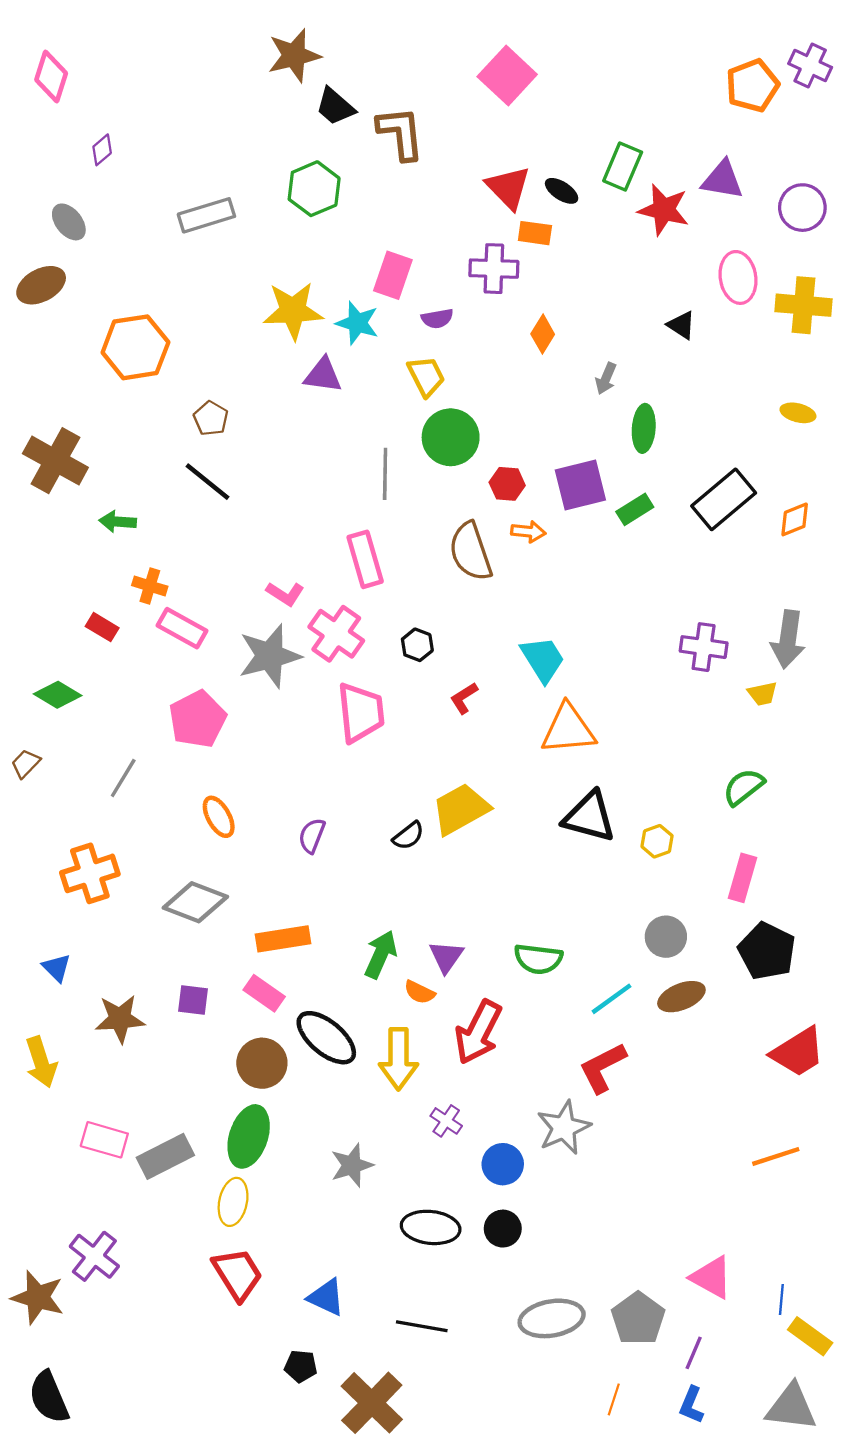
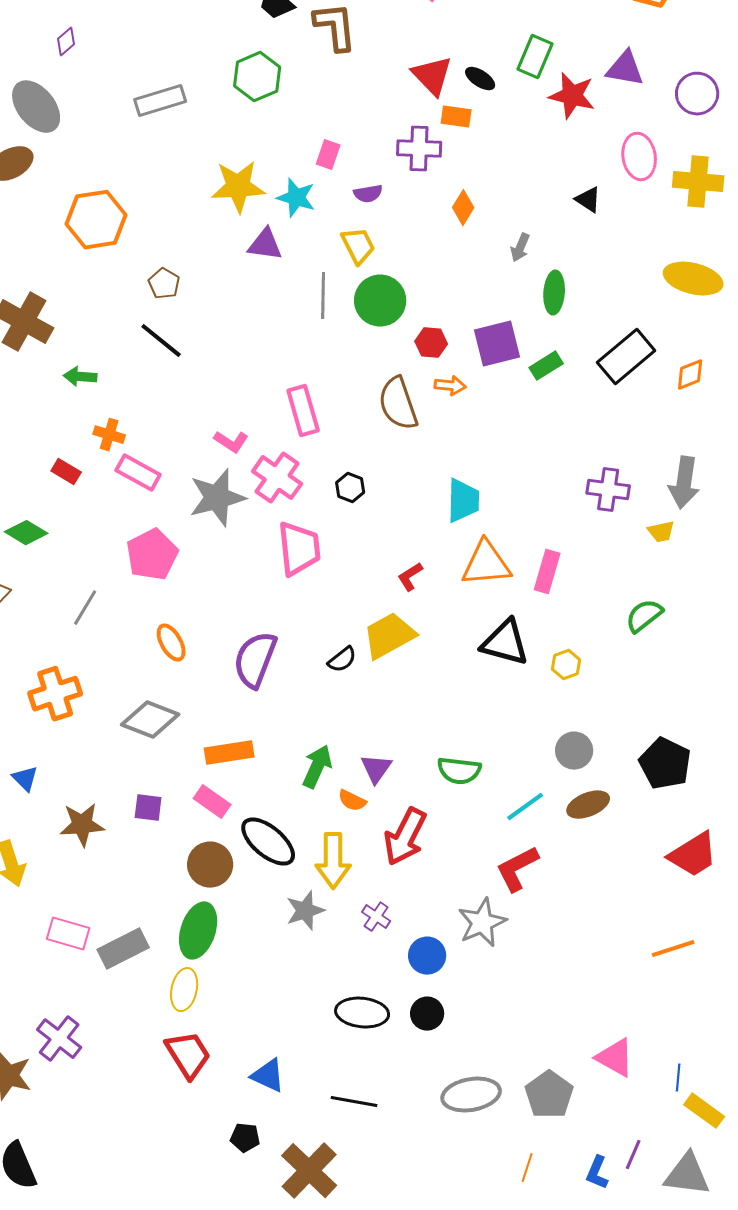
gray ellipse: (69, 222) -> (36, 107), size x1.6
pink rectangle: (393, 275) -> (328, 155), size x0.7
yellow ellipse: (798, 413) -> (693, 279), size x1.8
gray line: (385, 474) -> (323, 296), moved
cyan trapezoid: (543, 659) -> (463, 501), turned 33
red L-shape: (464, 698) -> (410, 577), moved
purple semicircle: (312, 836) -> (255, 660), size x1.8
pink rectangle: (742, 878) -> (547, 572), moved
gray star: (352, 1165) -> (305, 911), moved
purple line: (694, 1353) -> (633, 1155), moved

